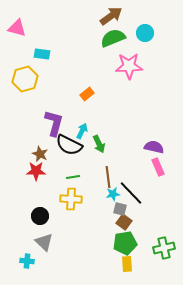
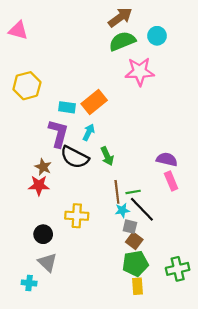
cyan rectangle: (42, 54) -> (67, 107), moved
orange rectangle: (87, 94) -> (94, 102), size x1.6
cyan arrow: (82, 131) -> (89, 132), moved
green line: (73, 177) -> (133, 192), moved

